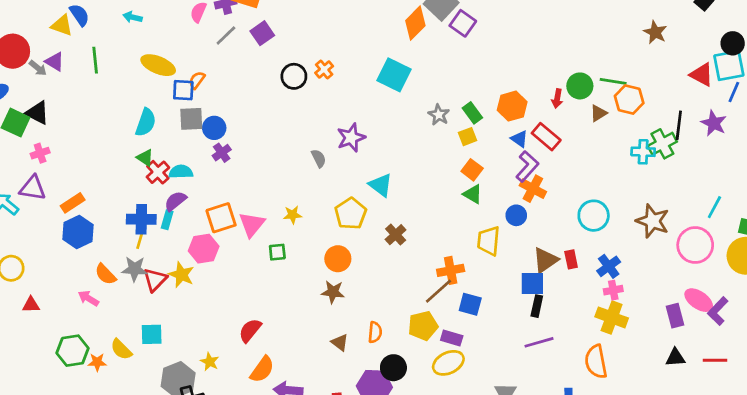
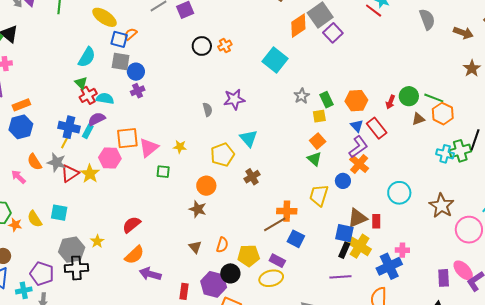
blue cross: (609, 266) -> (389, 266), moved, size x1.4
yellow cross: (612, 317) -> (360, 246), moved
yellow pentagon: (423, 326) -> (249, 256), moved

